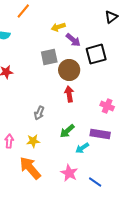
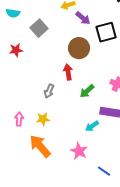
gray square: (49, 57) -> (39, 28), moved, turned -30
red arrow: (69, 94) -> (68, 72), moved
green arrow: (67, 131) -> (87, 91), moved
blue line: (95, 182) -> (104, 171), moved

